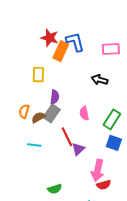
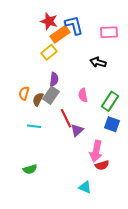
orange rectangle: (61, 51) -> (60, 34), turned 30
yellow rectangle: (38, 75) -> (49, 52), moved, turned 49
brown semicircle: (38, 117) -> (38, 99), turned -32
green semicircle: (55, 189) -> (30, 169), moved

